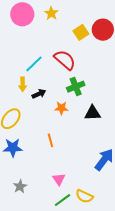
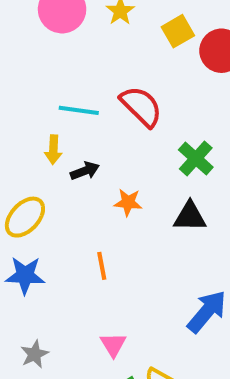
yellow square: (81, 32) -> (178, 31), moved
cyan line: (34, 64) -> (79, 110), turned 48
green cross: (76, 87) -> (196, 158), moved, turned -30

